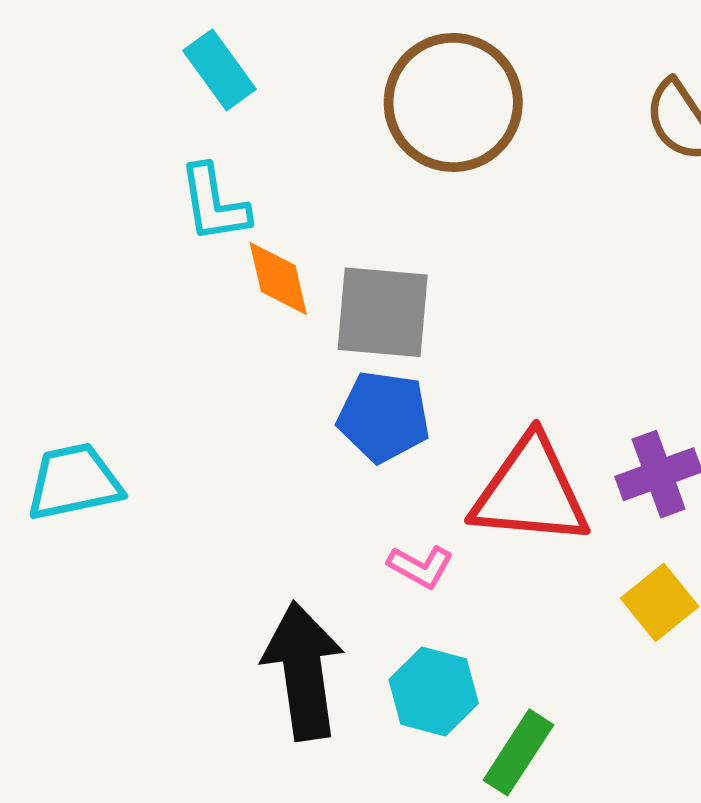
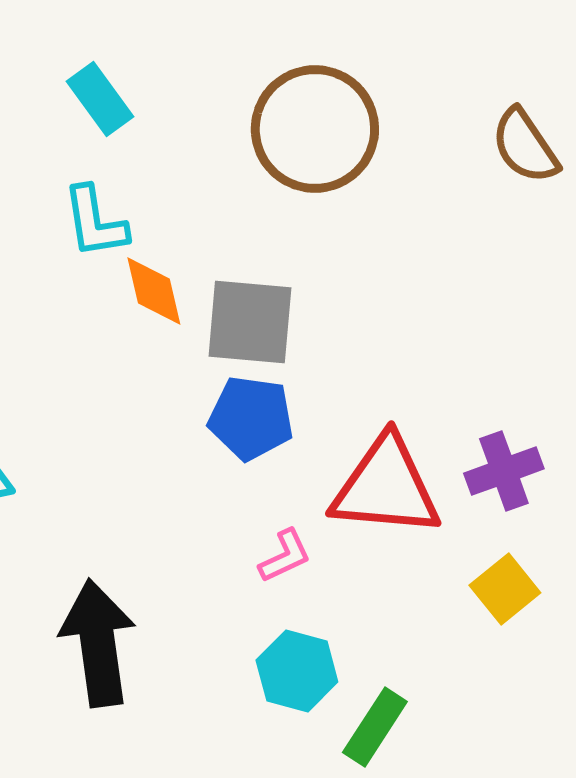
pink L-shape: (421, 567) -> (285, 556), turned -54
black arrow: (303, 671) -> (98, 643), moved

